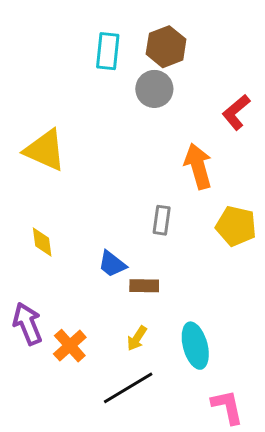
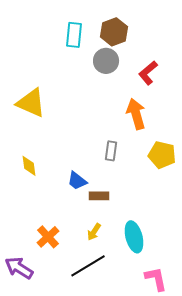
red L-shape: (236, 112) -> (148, 73), moved
purple arrow: (28, 324) -> (19, 268), moved, turned -36

